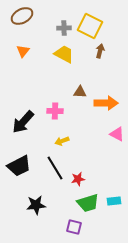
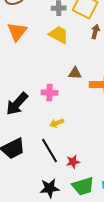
orange triangle: (23, 51) -> (17, 32), size x1.5
black star: (36, 205) -> (50, 188), moved

